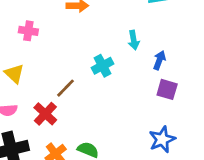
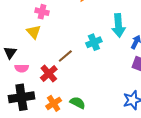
cyan arrow: (134, 40) -> (118, 26), size x1.6
yellow triangle: (14, 74) -> (34, 32), moved

